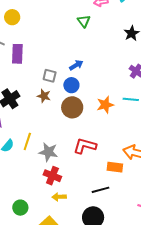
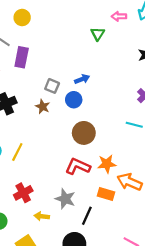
orange star: (105, 105) -> (107, 164), moved
brown circle: (72, 107) -> (84, 133), moved
gray star: (48, 152) -> (65, 199), moved
red cross: (52, 176) -> (23, 193), moved, turned 30
black line: (100, 190) -> (87, 216), turned -60

